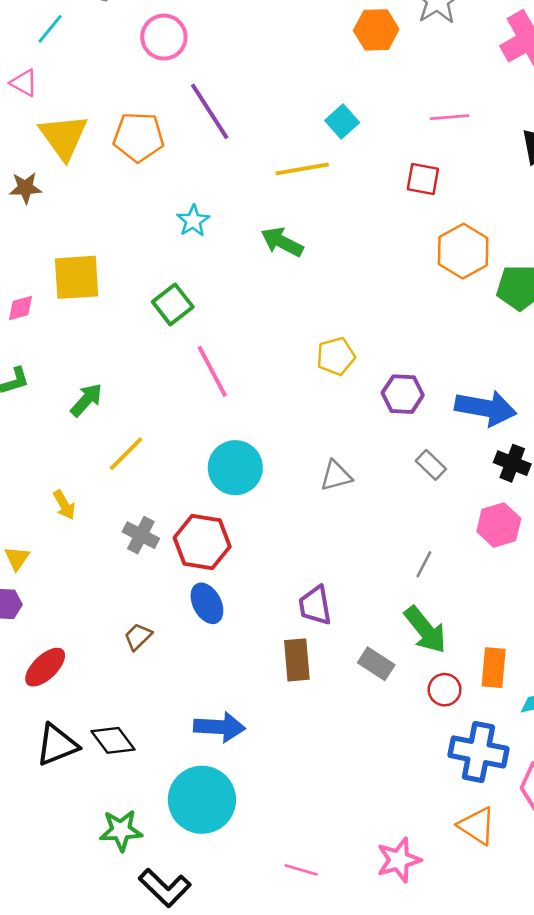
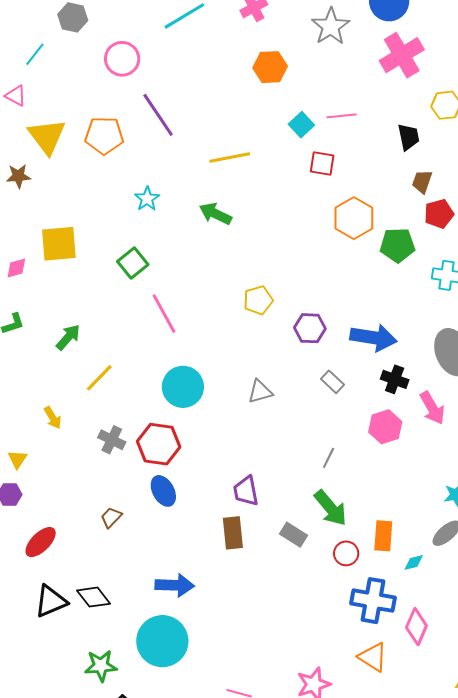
orange hexagon: (376, 30) -> (270, 67), moved
cyan square: (342, 121) -> (301, 125), moved

